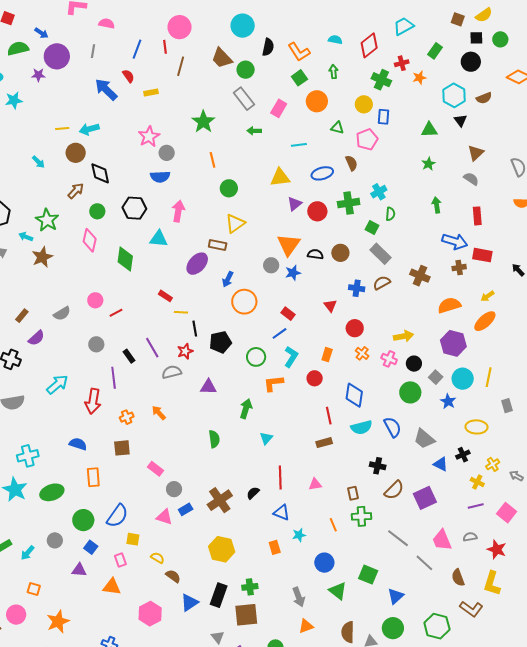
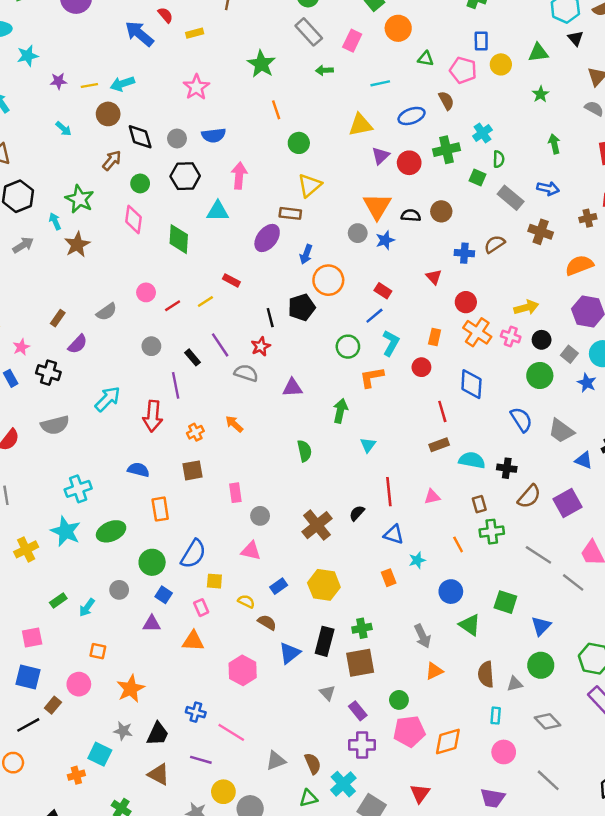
purple star: (38, 75) -> (58, 81), moved
yellow circle: (364, 104) -> (501, 64), moved
pink pentagon: (367, 139) -> (463, 70), turned -30
gray circle: (167, 153) -> (177, 138), moved
cyan arrow: (26, 237) -> (55, 221), turned 48
blue arrow: (455, 241) -> (548, 188), moved, size x0.7
gray rectangle: (380, 254) -> (511, 198), moved
yellow line: (181, 312) -> (205, 302), moved, turned -32
black pentagon: (220, 342) -> (302, 307), moved
orange cross: (362, 353) -> (477, 332), size x1.6
gray semicircle: (172, 372) -> (246, 373), turned 36
cyan semicircle: (361, 427) -> (472, 460), moved, turned -150
pink rectangle: (155, 469) -> (235, 493), turned 49
blue rectangle: (186, 509) -> (279, 586), moved

